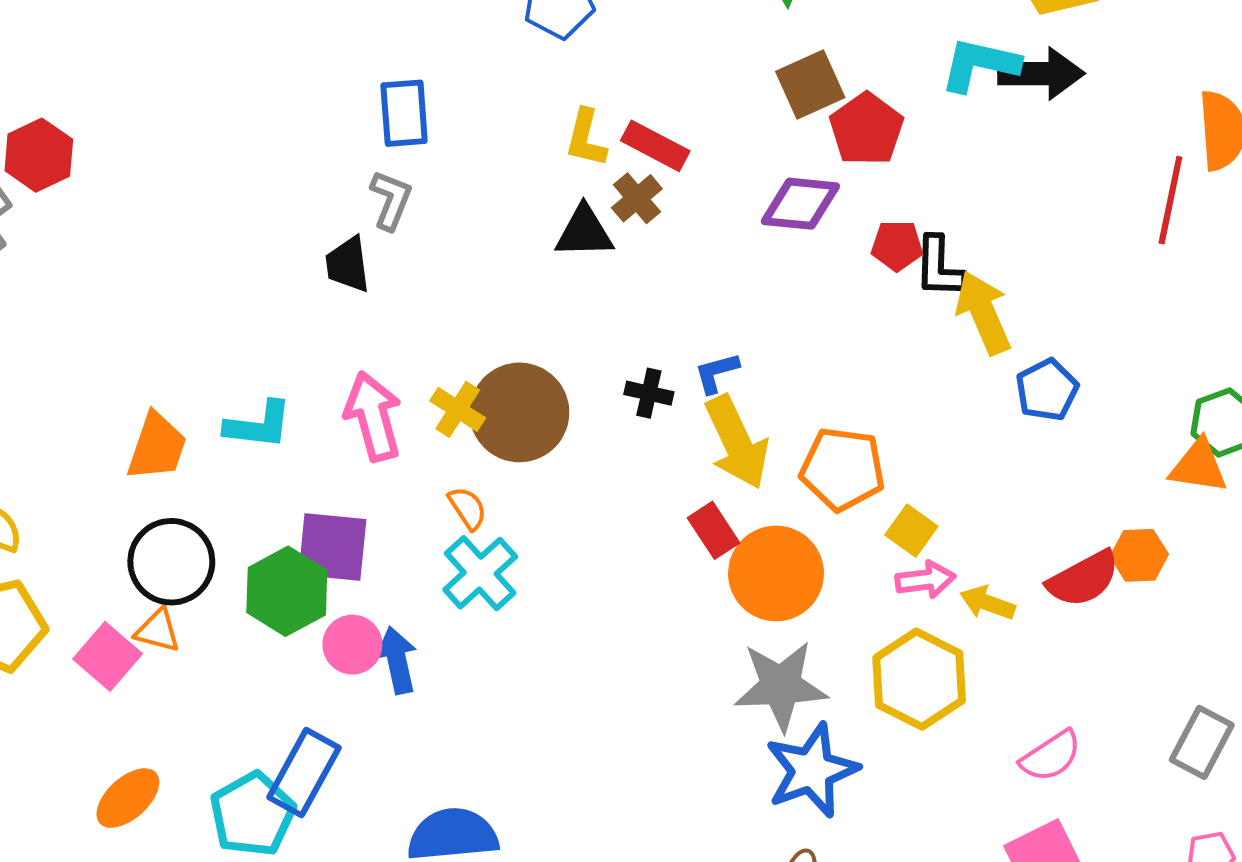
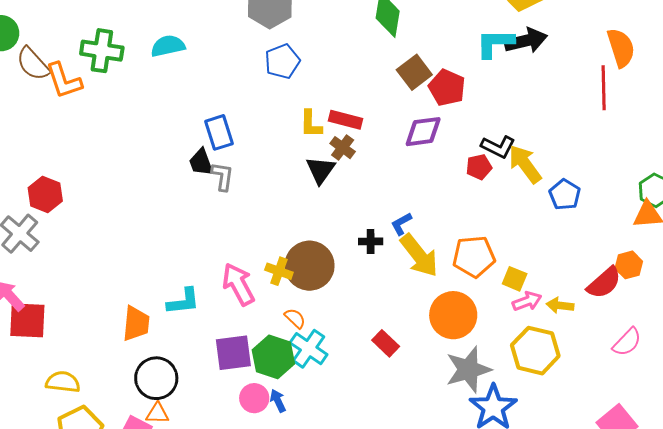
black triangle: (584, 232) -> (321, 170), turned -40
red pentagon: (897, 246) -> (479, 167), moved
black trapezoid: (348, 264) -> (201, 162), moved
black L-shape: (939, 267) -> (498, 147), turned -52
red rectangle: (714, 530) -> (386, 343), moved
green hexagon: (287, 591) -> (273, 357), moved
blue arrow: (397, 660) -> (278, 401), size x0.7
pink semicircle: (1051, 756) -> (627, 342), moved

